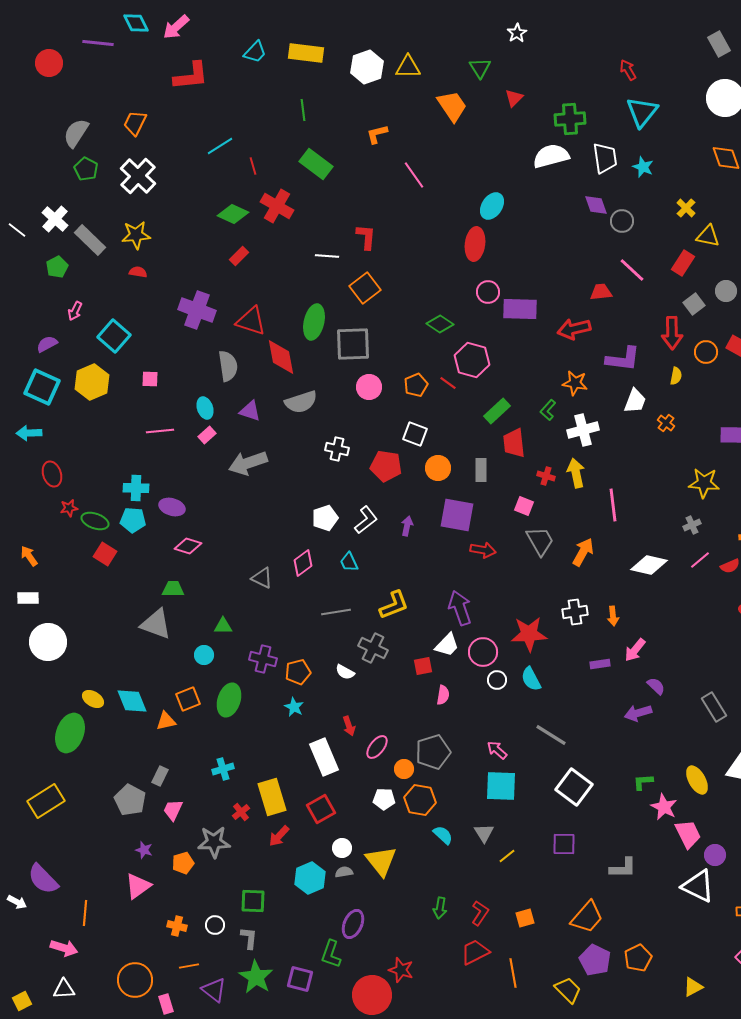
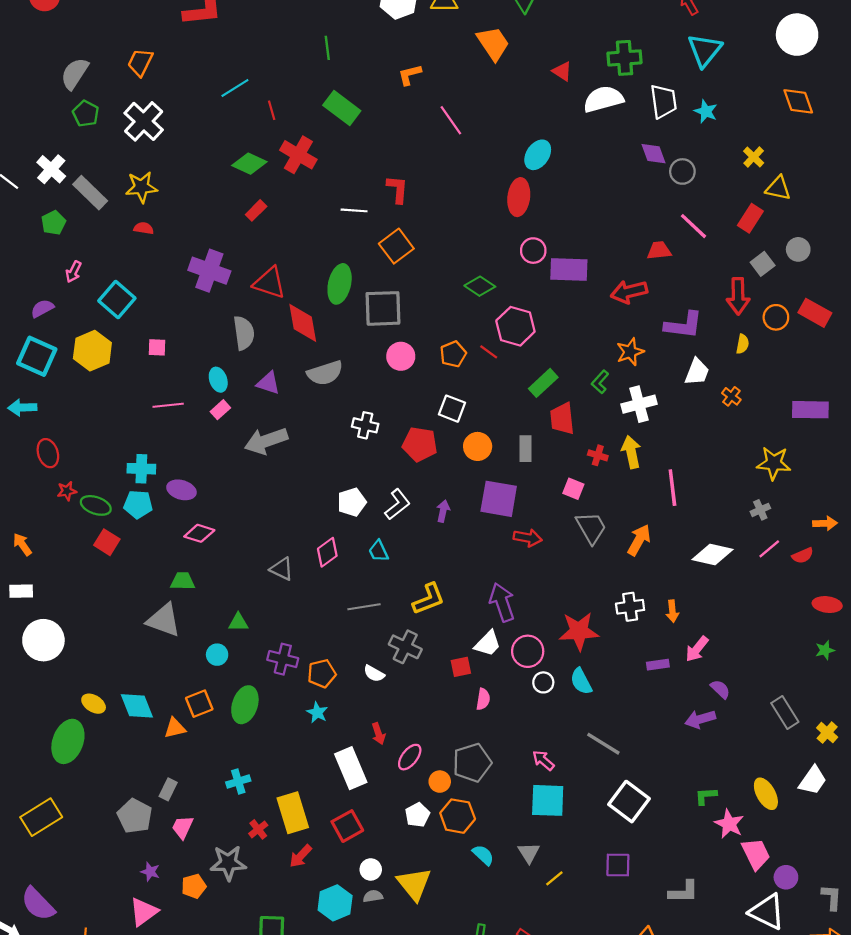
red triangle: (514, 98) -> (562, 71), moved, turned -42
orange star: (575, 383) -> (630, 352), turned -30
white pentagon: (384, 799) -> (417, 815), turned -30

